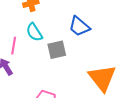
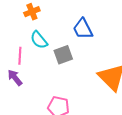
blue trapezoid: (79, 26) -> (83, 29), turned 30

